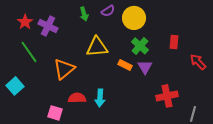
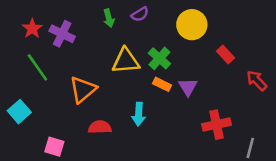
yellow circle: (134, 18) -> (192, 25), moved
red rectangle: (174, 42) -> (226, 54), turned -48
green cross: (140, 46) -> (159, 58), moved
cyan arrow: (100, 98) -> (139, 114), moved
pink square: (55, 113) -> (54, 147), moved

